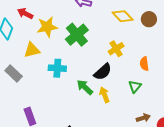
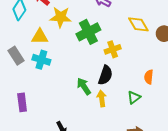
yellow cross: (116, 49) -> (113, 49), moved
cyan cross: (57, 68) -> (41, 60), moved
black semicircle: (103, 72) -> (105, 75), turned -42

